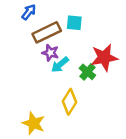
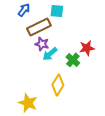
cyan square: (74, 23) -> (57, 11), moved
red star: (104, 57) -> (87, 48), size x0.7

